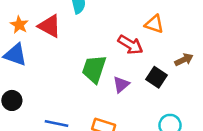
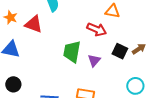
orange star: (19, 25) -> (11, 17), moved
brown arrow: (184, 60) -> (139, 49), moved

